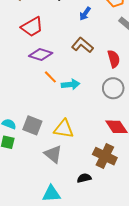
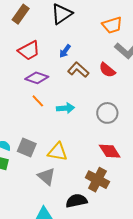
blue arrow: (85, 14) -> (65, 51), moved
red semicircle: (114, 59) -> (107, 70), moved, turned 144
orange line: (50, 77) -> (38, 101), moved
black semicircle: (84, 178) -> (76, 201), size x1.5

